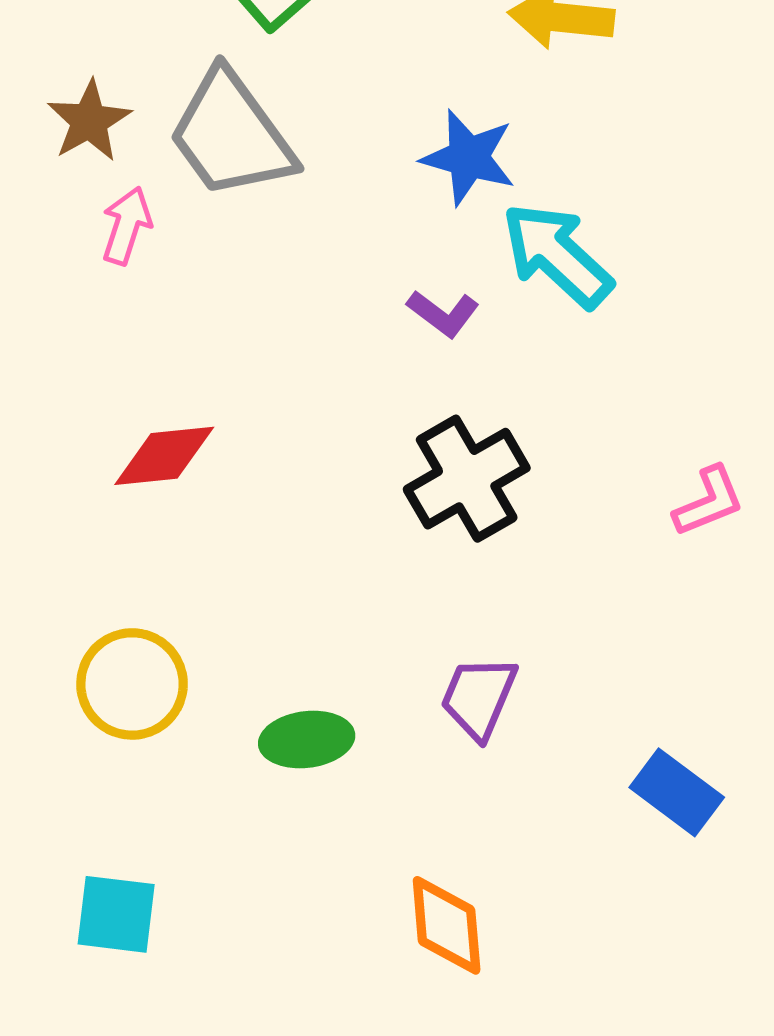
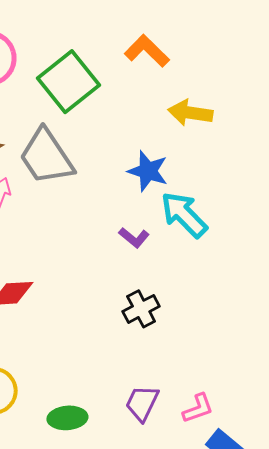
black cross: (467, 479) -> (141, 309), size x0.7
pink L-shape: (709, 501) -> (198, 408), moved

